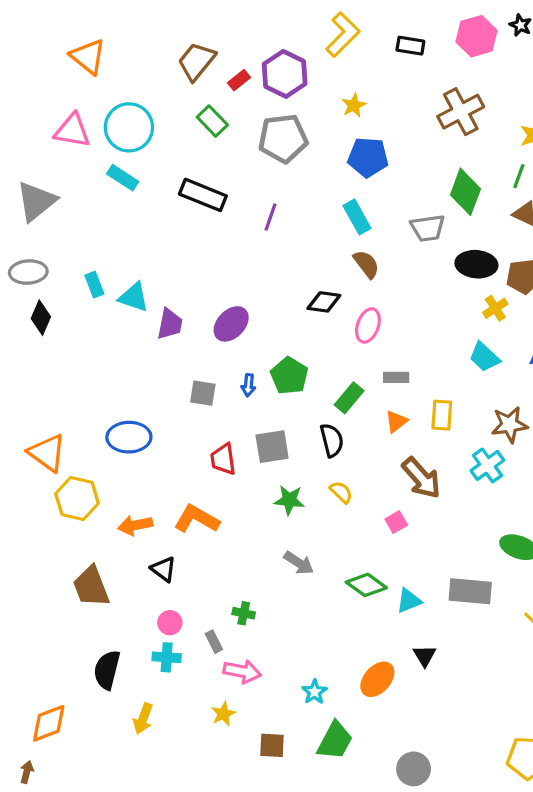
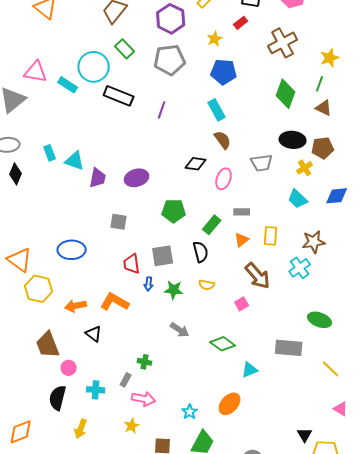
red rectangle: (239, 80) -> (241, 23), moved
cyan circle: (129, 127) -> (94, 67), moved
pink triangle: (72, 131) -> (36, 72), moved
gray trapezoid: (428, 228) -> (262, 163), moved
purple ellipse: (231, 324) -> (137, 178), turned 30
green pentagon: (289, 376) -> (174, 211), turned -30
blue arrow: (248, 385) -> (149, 284), moved
yellow semicircle: (341, 492) -> (207, 285), turned 147
cyan triangle: (409, 601) -> (250, 370), moved
pink circle: (170, 623) -> (69, 368), moved
gray rectangle: (214, 642) -> (126, 380), turned 56
black triangle: (425, 656) -> (305, 435), moved

